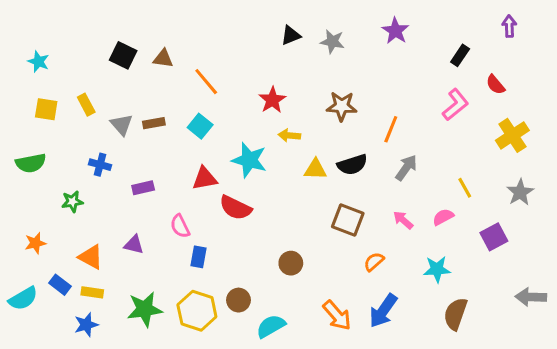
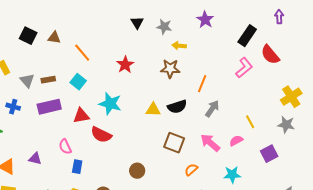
black triangle: (291, 35) -> (137, 23), turned -40
black rectangle: (460, 55) -> (247, 36), size x1.5
red semicircle: (495, 85) -> (270, 55), size x1.5
yellow arrow: (289, 135) -> (179, 46), moved
yellow cross: (512, 135) -> (291, 97), moved
purple rectangle: (143, 188) -> (49, 107), moved, size x1.6
gray star: (520, 192) -> (286, 125), turned -30
pink arrow: (403, 220) -> (210, 143), size x1.5

